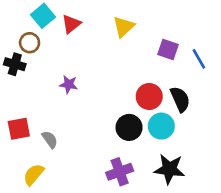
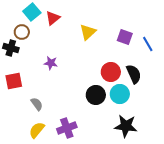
yellow triangle: (124, 27) -> (88, 32), moved
red square: (19, 129) -> (14, 81), moved
purple cross: (120, 172) -> (67, 128), moved
yellow semicircle: (34, 174) -> (37, 130), moved

